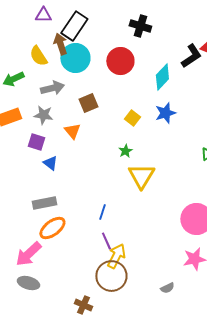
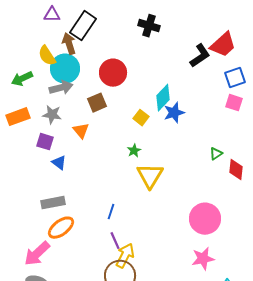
cyan circle: (75, 58) -> (65, 69), moved
red circle: (120, 61) -> (113, 73), moved
cyan diamond: (162, 77) -> (163, 98), moved

